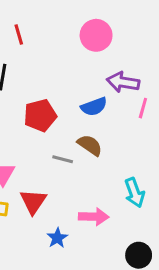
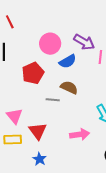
pink circle: (96, 35) -> (50, 44), moved
purple arrow: (123, 82) -> (84, 42), turned -150
blue star: (57, 238) -> (39, 159), moved

